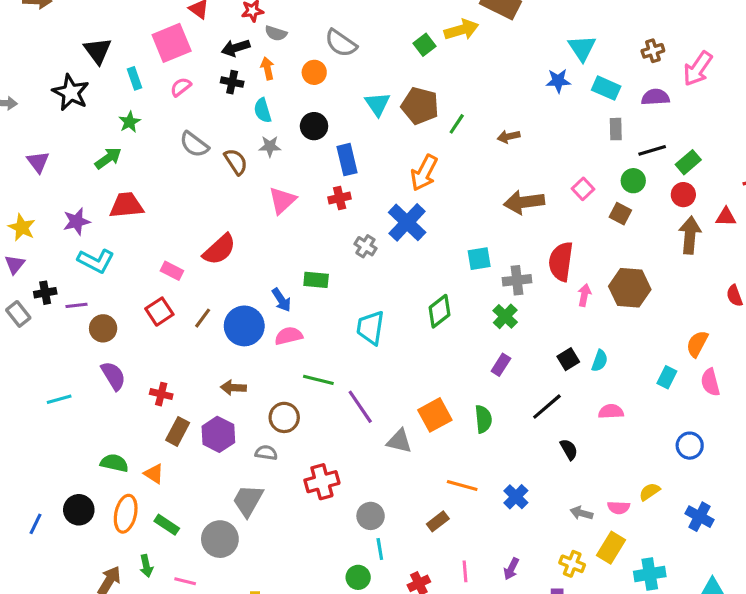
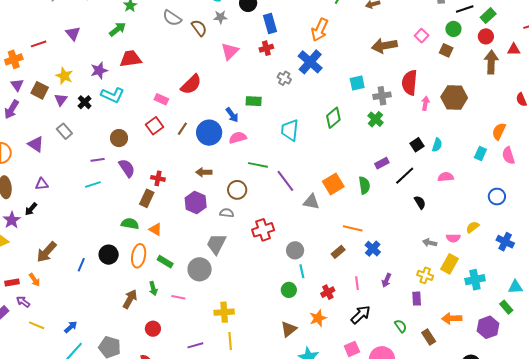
black cross: (45, 293) -> (85, 102), moved, turned -32
purple line: (76, 305) -> (98, 160), moved
purple rectangle: (501, 365) -> (382, 163), moved, turned 32
brown rectangle: (178, 431) -> (147, 198), moved
blue cross: (516, 497) -> (373, 249), moved

